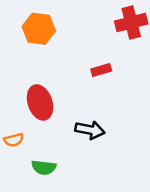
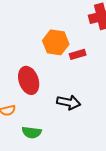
orange hexagon: (39, 29) -> (56, 42), moved

